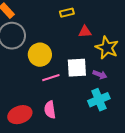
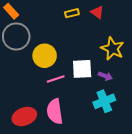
red triangle: (85, 32) -> (97, 12), moved, turned 40
pink semicircle: (50, 110) -> (55, 111), size x1.4

